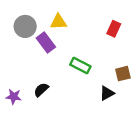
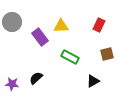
yellow triangle: (58, 22) -> (61, 26), moved
gray circle: (25, 26) -> (12, 22), moved
brown square: (123, 74) -> (107, 54), moved

